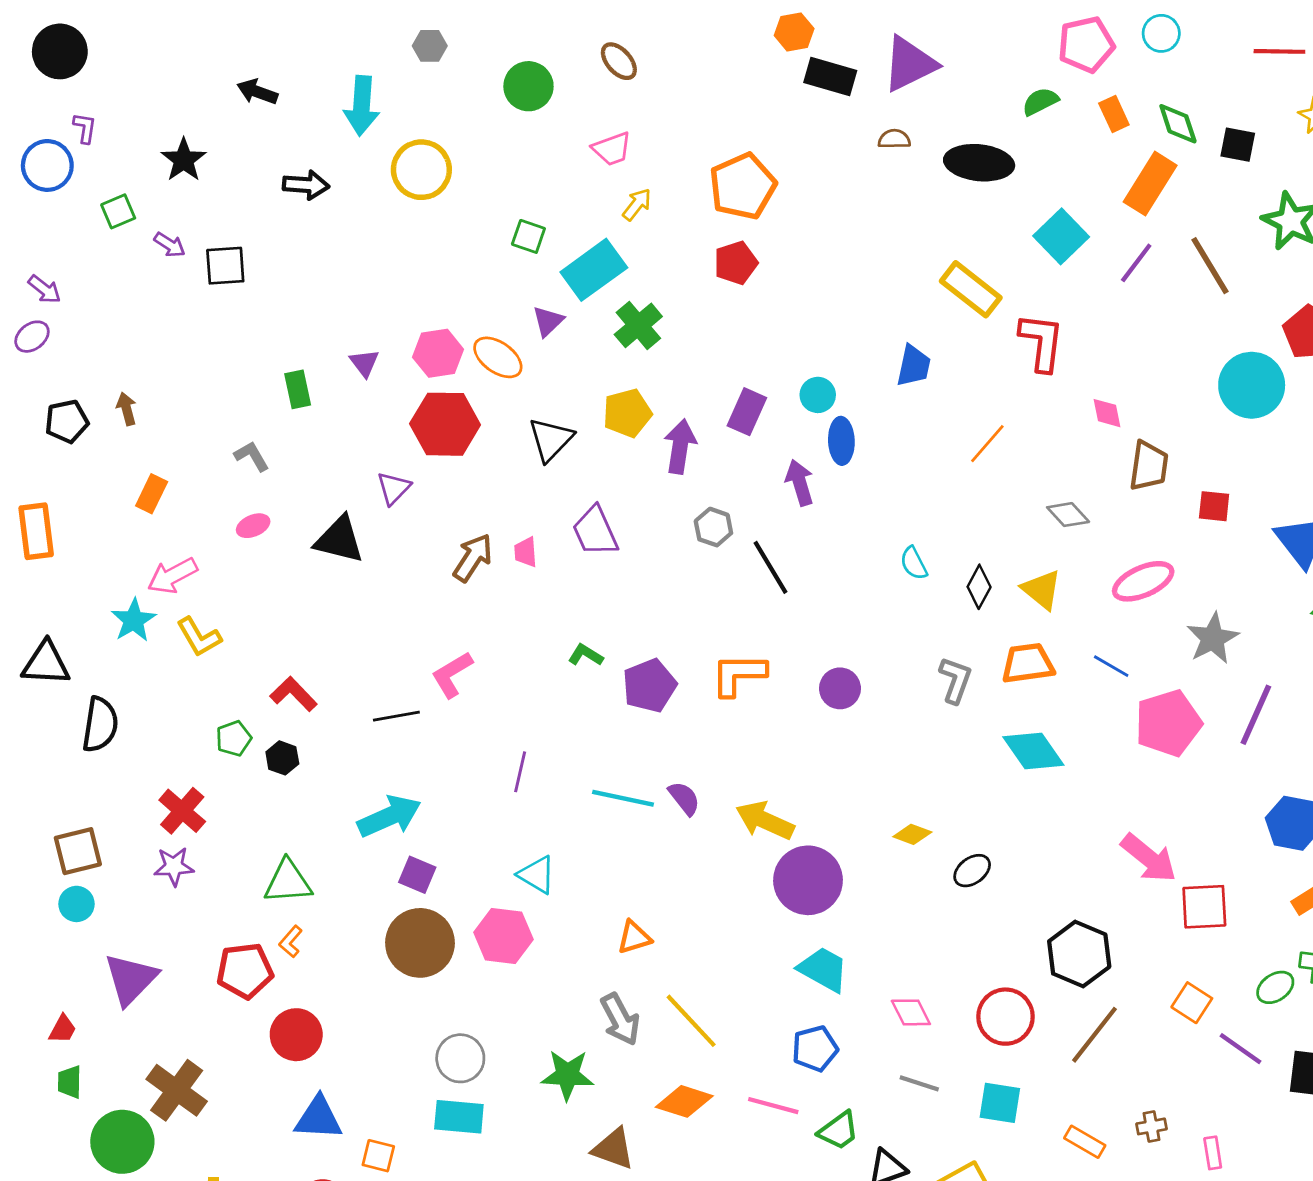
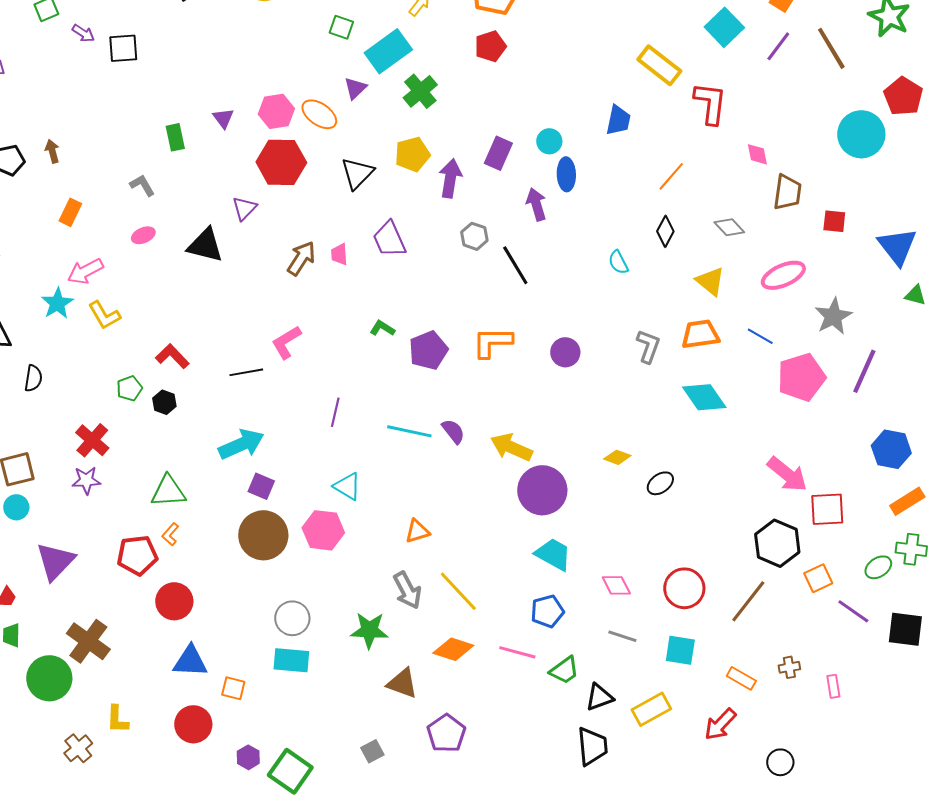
black diamond: (979, 587) -> (665, 231), moved
black semicircle: (100, 725) -> (33, 378), size x0.7
black hexagon: (1079, 954) -> (777, 543), moved
orange square: (1192, 1003) -> (818, 578), turned 32

